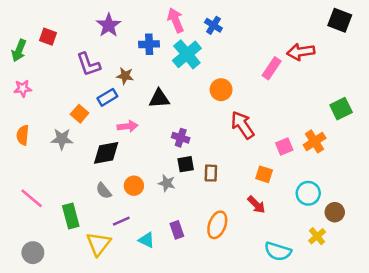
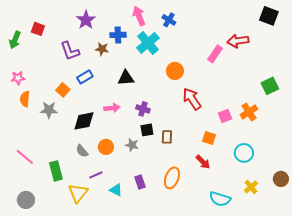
brown star: (125, 76) -> (102, 49), moved
pink star: (23, 88) -> (18, 78), moved
pink arrow: (128, 126) -> (112, 108), moved
orange semicircle: (23, 135) -> (25, 99), moved
brown circle: (335, 212) -> (281, 179), moved

